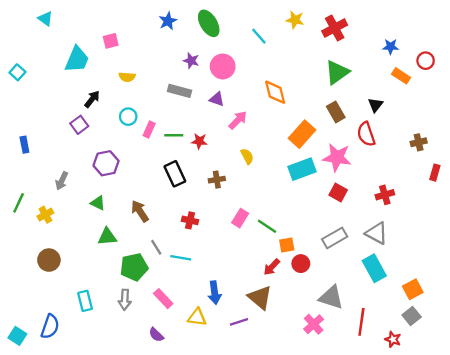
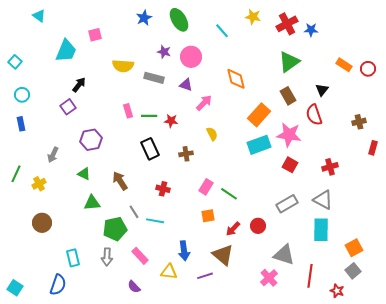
blue star: (391, 47) -> (311, 30), moved
red circle: (426, 61) -> (368, 69), moved
yellow semicircle: (127, 77) -> (123, 66), moved, size x1.5
cyan circle: (128, 117) -> (22, 95), moved
pink rectangle: (149, 129) -> (128, 111), turned -40
orange square: (287, 245) -> (208, 216), moved
cyan rectangle: (374, 268) -> (321, 230), turned 30
blue semicircle: (50, 327) -> (58, 285), moved

